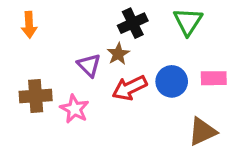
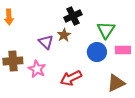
green triangle: (188, 21) -> (106, 30), moved
red arrow: (130, 88) -> (71, 78), moved

